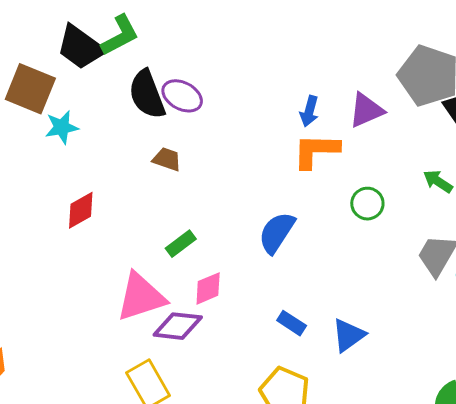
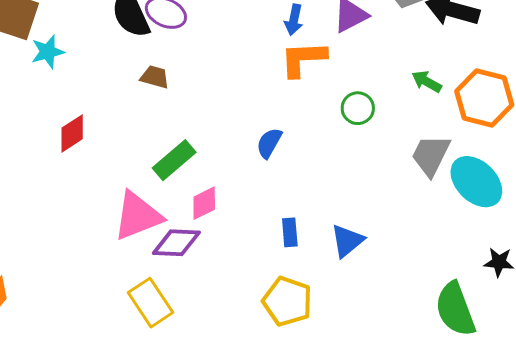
blue semicircle: (277, 233) -> (269, 143), size x0.7
green rectangle: (181, 244) -> (174, 160), size x1.4
blue rectangle: (292, 323) -> (290, 232), turned 56

